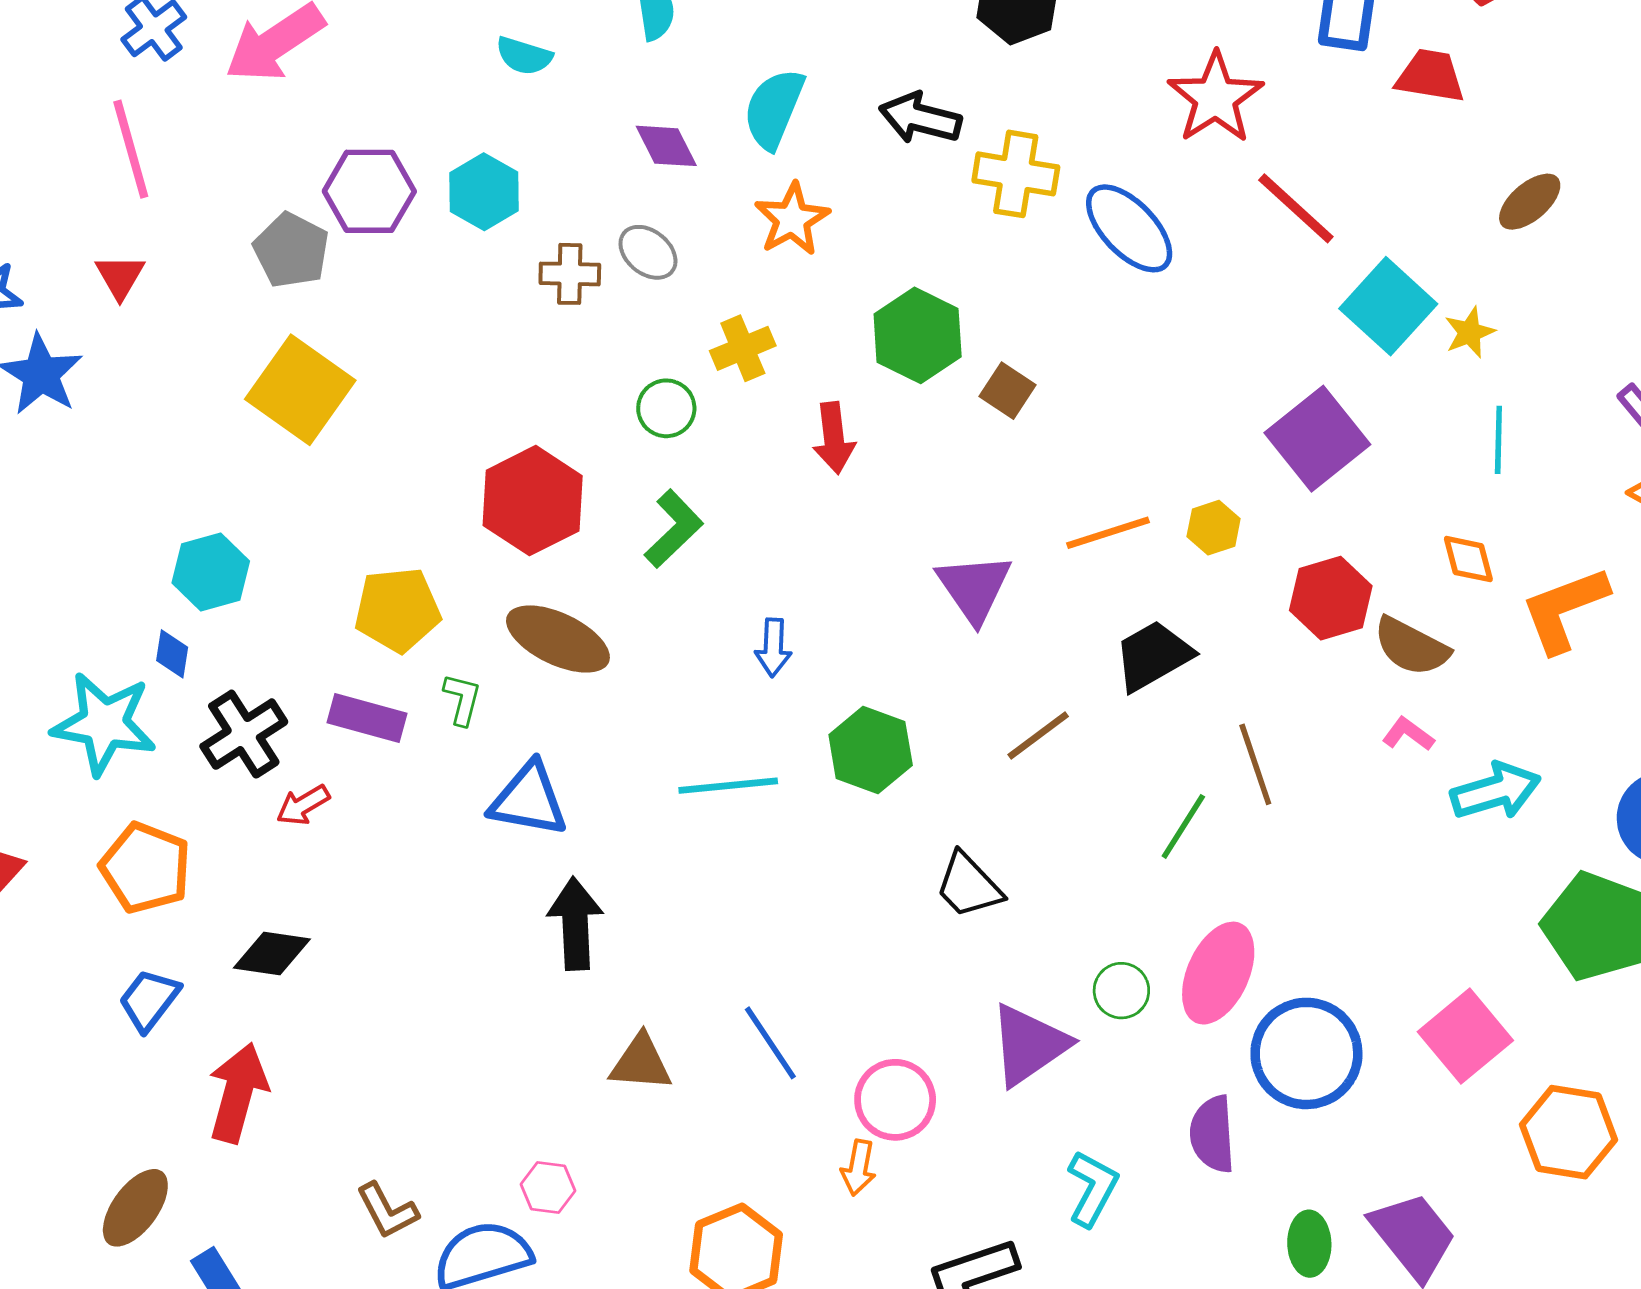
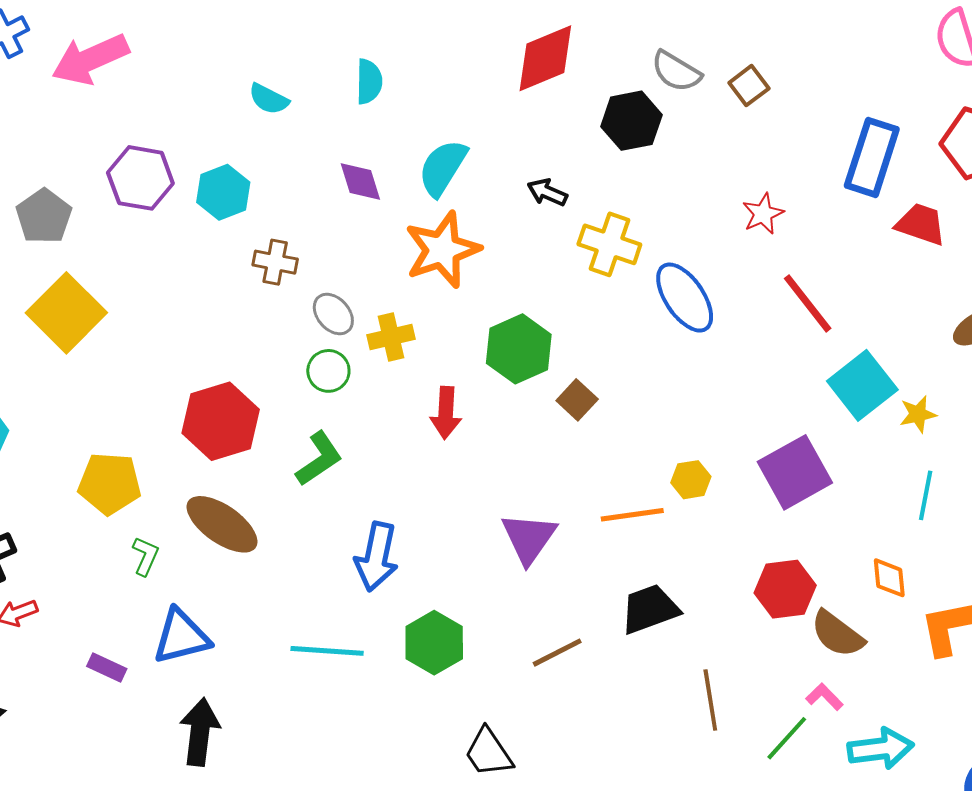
red star: (1215, 98) -> (763, 214), size x0.6
black arrow: (920, 118) -> (547, 192), size x0.7
orange star: (792, 219) -> (442, 250), size x1.4
gray pentagon: (291, 250) -> (44, 216), moved
gray ellipse: (648, 252) -> (333, 314), moved
yellow hexagon: (1214, 528) -> (691, 480), moved
blue arrow: (773, 647) -> (377, 557), size x1.6
purple rectangle: (367, 718) -> (107, 667), moved, size x0.7
blue triangle: (529, 800) -> (181, 637), turned -34
green line: (1183, 826) -> (787, 738), moved

